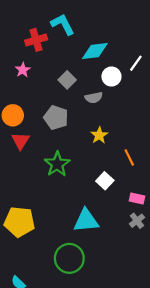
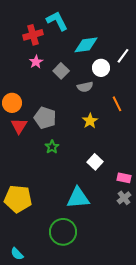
pink star: (23, 70) -> (36, 62), moved
gray pentagon: (56, 118) -> (45, 118), moved
orange line: (129, 157) -> (117, 104), moved
green star: (57, 164) -> (52, 147), size x0.6

